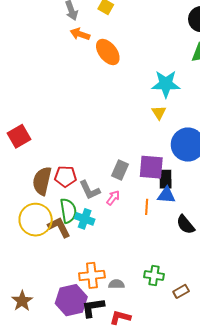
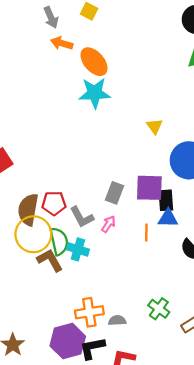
cyan star: (166, 84) -> (95, 93), moved
yellow circle: (36, 220) -> (33, 234), moved
green cross: (154, 276) -> (159, 309), turned 30

